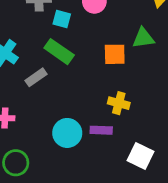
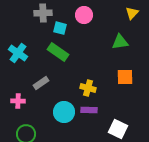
orange square: (115, 54) -> (125, 77), moved
gray rectangle: (36, 77) -> (41, 83), moved
yellow cross: (119, 103) -> (88, 88), moved

